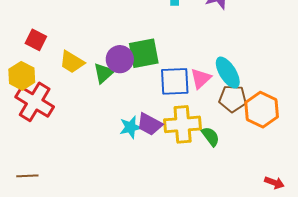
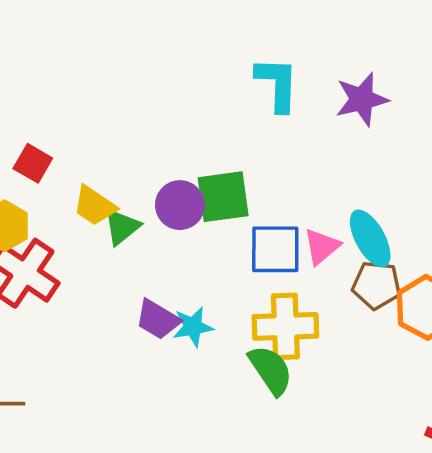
green triangle: (104, 73) -> (122, 227), moved
purple trapezoid: (150, 124) -> (158, 319), moved
green semicircle: (211, 136) -> (271, 370), moved, size x1.4

